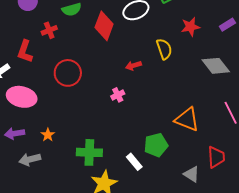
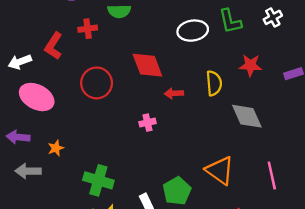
red diamond: (104, 26) -> (147, 65), moved, turned -56
gray diamond: (216, 66) -> (247, 116), moved
green pentagon: (156, 145) -> (177, 191), turned -30

